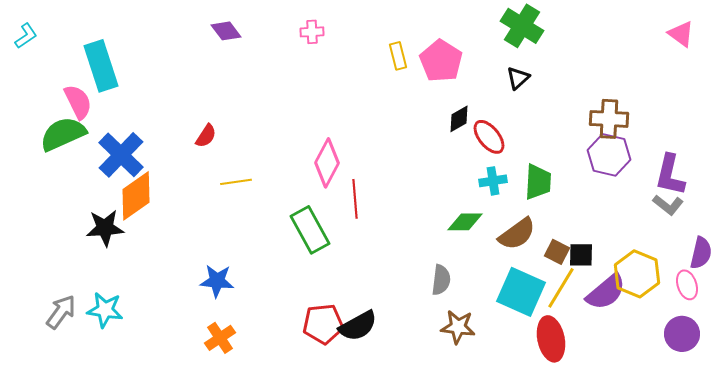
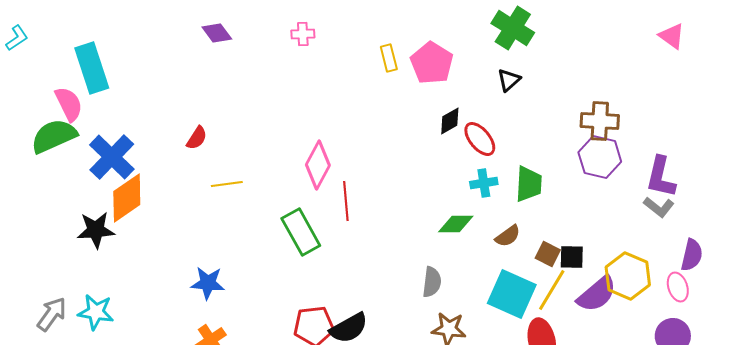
brown semicircle: (517, 234) -> (508, 236), size x0.7

